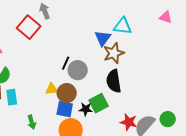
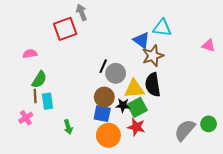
pink triangle: (166, 17) -> (209, 45), moved
red square: (29, 27) -> (65, 29), turned 30
blue triangle: (103, 38) -> (141, 40), turned -30
yellow triangle: (52, 89) -> (134, 89), moved, size x1.5
black star: (86, 109) -> (123, 105), moved
red star: (129, 122) -> (136, 127), moved

